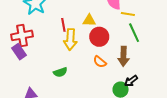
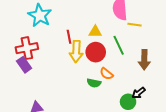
green line: (134, 33) -> (119, 45), moved
red circle: (99, 37) -> (96, 52), moved
brown arrow: (123, 56) -> (144, 60), moved
green semicircle: (60, 72) -> (94, 83), moved, turned 32

